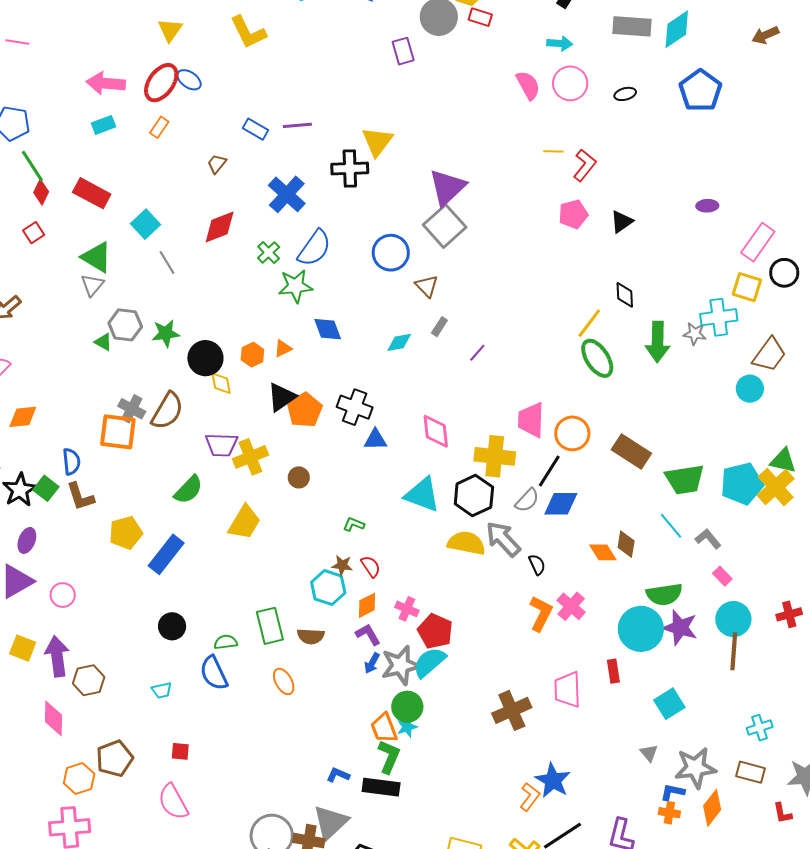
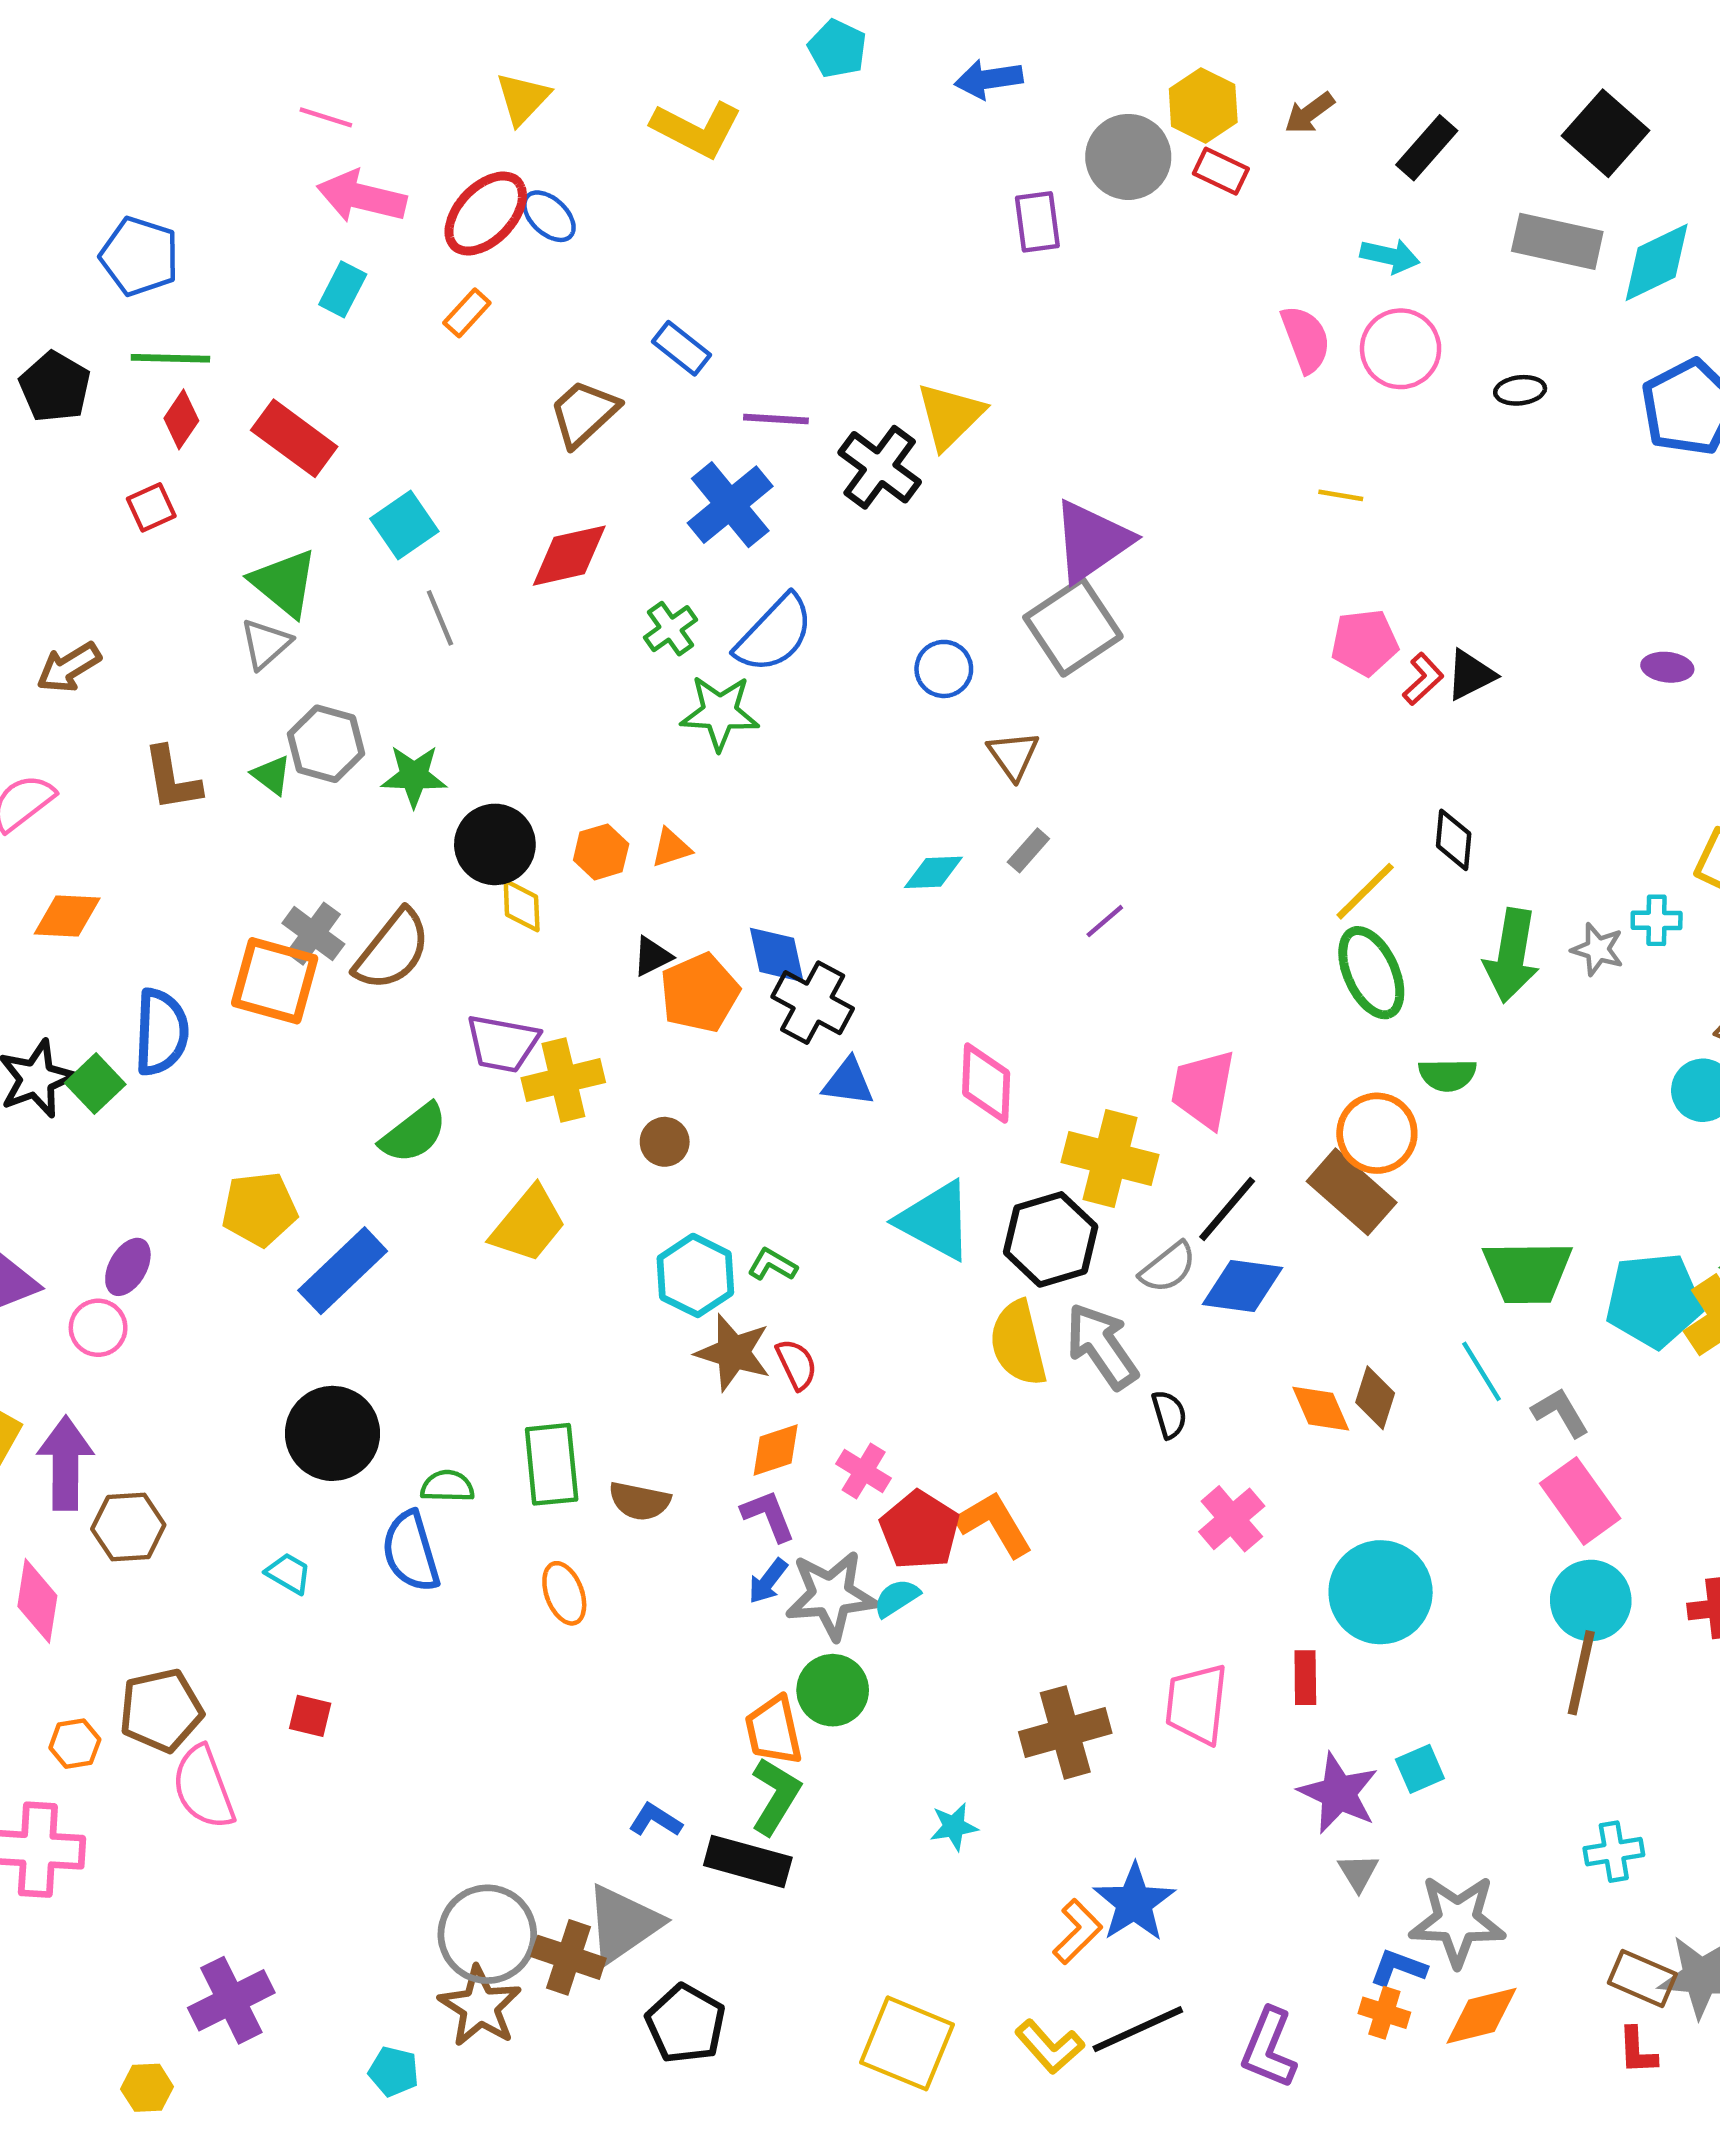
yellow L-shape: (248, 32) -> (697, 129), turned -45
pink line: (17, 42) -> (326, 117), moved
cyan rectangle: (103, 125) -> (343, 289), turned -50
purple line: (297, 125) -> (776, 419), moved
brown trapezoid: (217, 164) -> (584, 413), size x1.6
red L-shape: (585, 165) -> (1423, 679), moved, size x0.7
green line: (32, 166) -> (170, 358), turned -64
black cross: (350, 169) -> (880, 467), turned 30
blue circle: (391, 253) -> (944, 669), size x0.7
cyan cross: (719, 317) -> (1657, 920), size x0.6
blue diamond: (328, 329) -> (777, 955), moved
black triangle: (282, 397) -> (652, 956), size x0.6
orange circle: (572, 433) -> (1377, 1133), moved
brown rectangle: (631, 452) -> (1352, 1192), moved
blue semicircle: (71, 462) -> (161, 1032), size x1.4
brown L-shape: (80, 497) -> (172, 779), moved
purple ellipse: (27, 540) -> (128, 1267), moved
yellow semicircle: (466, 543) -> (1018, 1343), turned -123
brown star: (342, 565) -> (733, 1353), size x1.6
pink rectangle: (722, 576) -> (1580, 1501), size x1.8
cyan hexagon: (328, 587) -> (695, 1275), moved
green semicircle: (664, 594) -> (1447, 1075), moved, size x0.7
orange L-shape: (541, 613) -> (994, 1524), moved, turned -66
black circle: (172, 626) -> (332, 1433), size x1.5
purple star: (680, 627) -> (1338, 1793), moved
cyan semicircle: (429, 662) -> (897, 1598), size x0.6
cyan trapezoid: (162, 690) -> (289, 1573), turned -145
cyan square: (669, 704) -> (1420, 1769), size x0.7
cyan star: (407, 727) -> (954, 1827), moved
brown rectangle: (751, 772) -> (1642, 1978), moved
orange hexagon: (79, 779) -> (75, 1744), size x0.7
pink semicircle: (173, 802) -> (203, 1788), moved
orange diamond: (712, 808) -> (1482, 2016), turned 30

